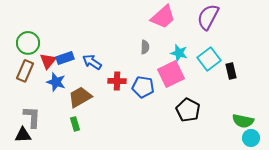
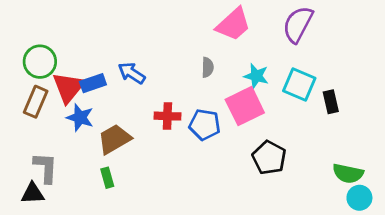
cyan square: (209, 59) -> (299, 85), turned -30
red triangle: (48, 61) -> (69, 87), size x1.4
blue arrow: (92, 62) -> (132, 73), moved

